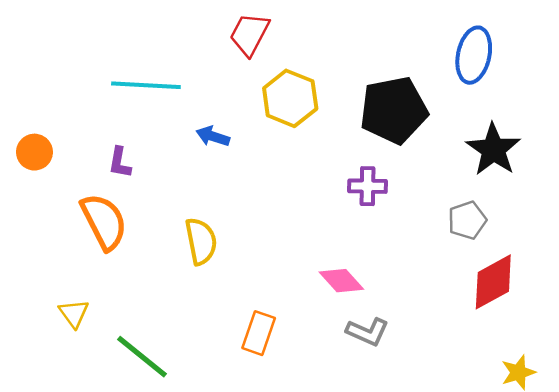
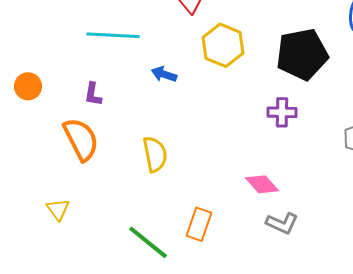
green line: (142, 357) -> (148, 242), moved

